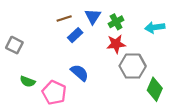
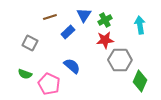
brown line: (64, 19) -> (50, 17), moved
cyan arrow: (155, 27) -> (140, 25), turned 90
gray square: (14, 45) -> (30, 43), moved

